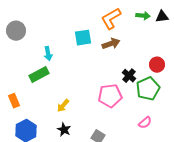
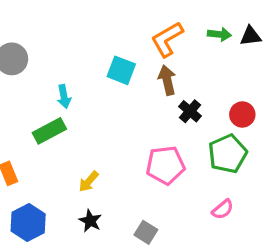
cyan square: (83, 38) -> (121, 70), turned 30
brown arrow: (111, 44) -> (167, 80), turned -84
black cross: (129, 76) -> (190, 111), moved

